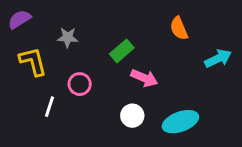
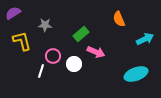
white line: (50, 107) -> (41, 71), moved
white circle: (132, 116) -> (74, 64), moved
cyan ellipse: (180, 122) -> (136, 74), moved

